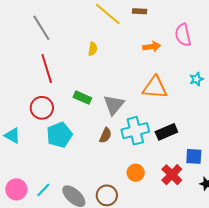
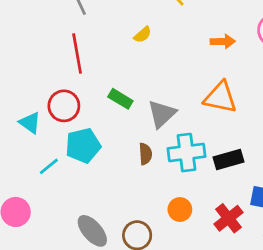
yellow semicircle: (93, 49) -> (143, 35), turned 32
brown semicircle: (105, 135) -> (145, 154), turned -35
cyan triangle: (12, 136) -> (30, 123), moved
cyan line: (43, 190) -> (49, 166), moved

